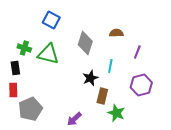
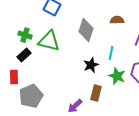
black rectangle: (15, 68) -> (24, 55), moved, turned 56
brown rectangle: (102, 96) -> (96, 93), moved
green star: (116, 113) -> (117, 76), moved

